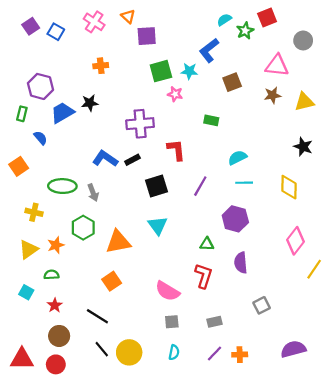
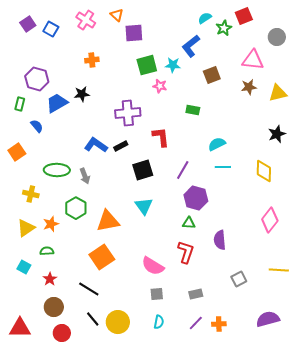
black star: (303, 147) -> (277, 134), turned 30
purple hexagon: (235, 219) -> (196, 198), moved
yellow line: (314, 269) -> (279, 270), moved, turned 60
orange square: (112, 281) -> (102, 257), size x1.4
red circle: (56, 364) -> (62, 333), moved

